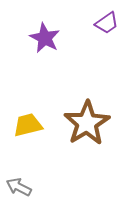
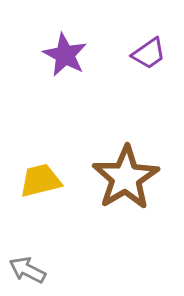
purple trapezoid: (107, 23) -> (149, 53), moved

